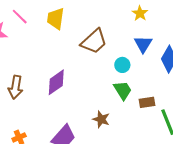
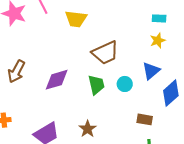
yellow trapezoid: (56, 19) -> (76, 19), turned -110
green trapezoid: (123, 90) -> (96, 85), moved
brown rectangle: (147, 102) -> (145, 119), moved

